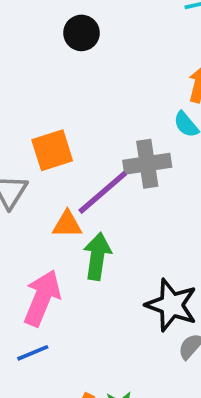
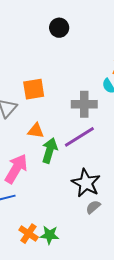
purple line: (103, 192) -> (79, 137), moved

